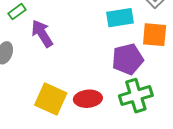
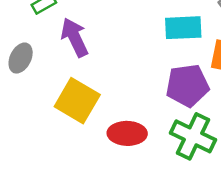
green cross: (136, 96) -> (193, 136), turned 36
yellow square: (51, 99) -> (77, 101), moved

